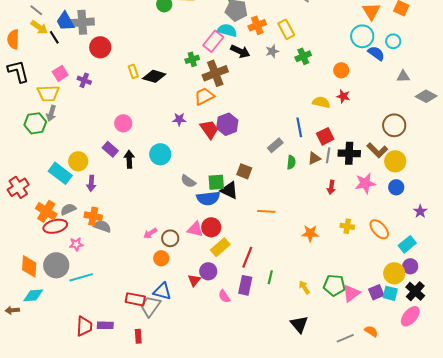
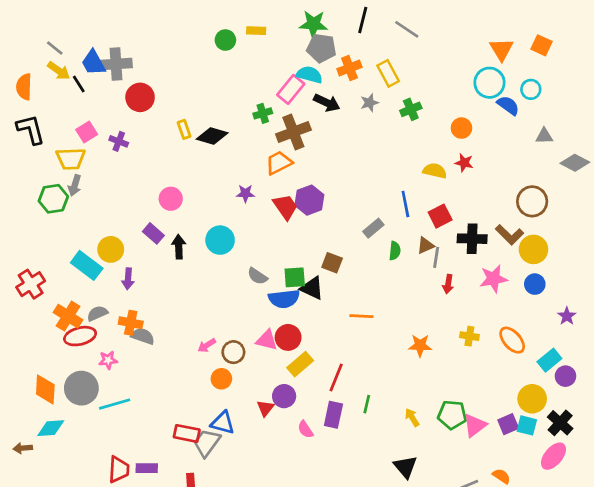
gray line: (328, 155) -> (436, 257), moved
purple circle: (410, 266) -> (565, 376), moved

